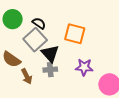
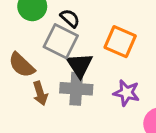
gray square: (35, 40) -> (61, 41), turned -30
gray cross: (50, 70) -> (76, 89), size x1.5

